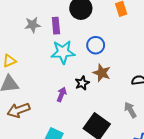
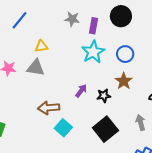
cyan star: (63, 52) -> (93, 52), turned 30
black star: (82, 83) -> (104, 96), moved
brown arrow: (19, 110) -> (49, 108), moved

